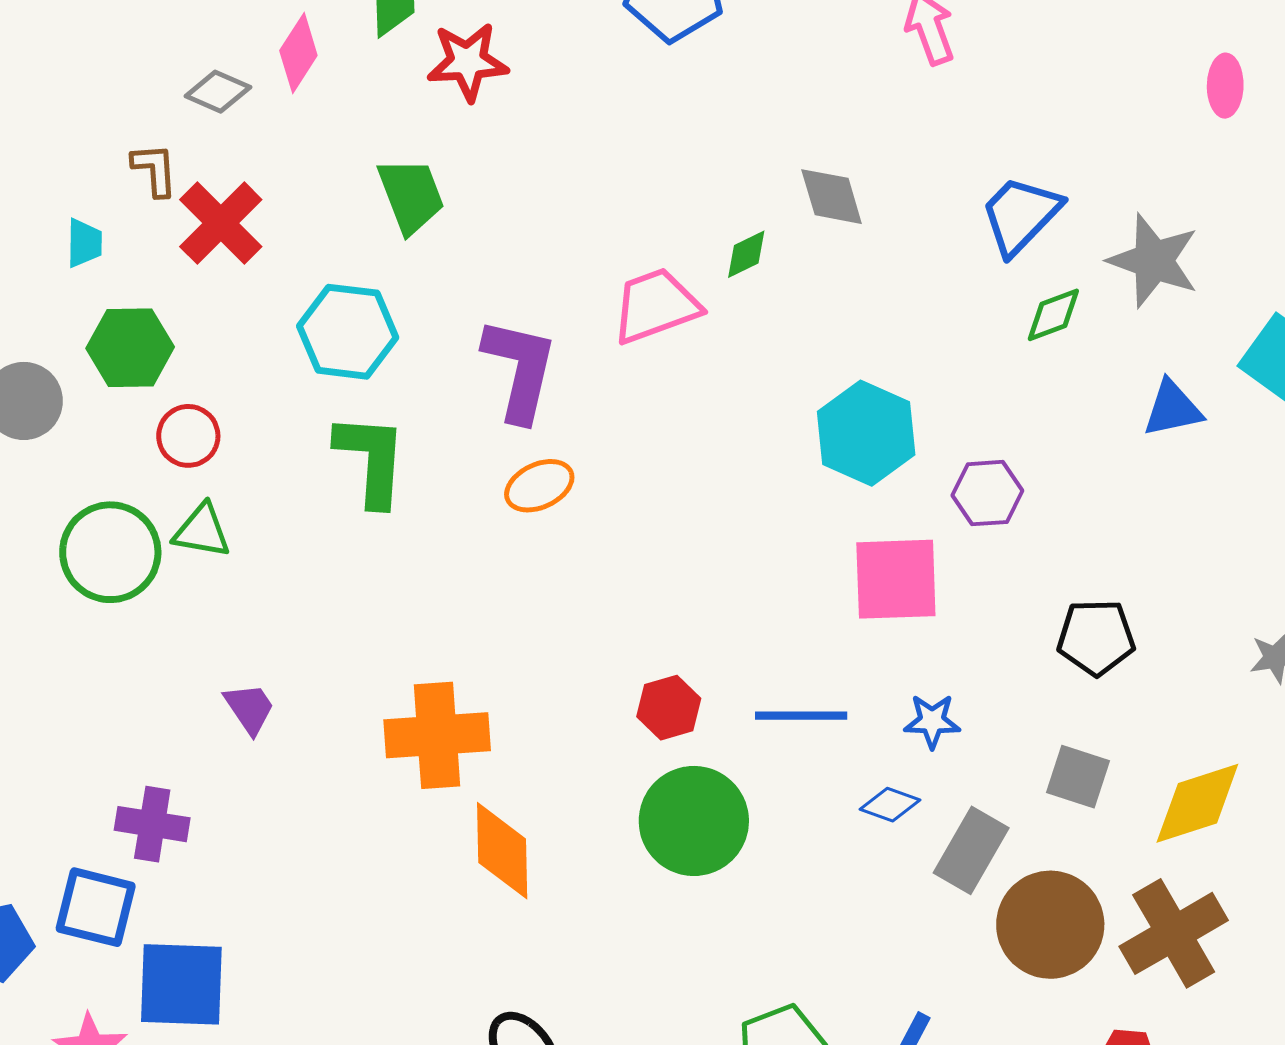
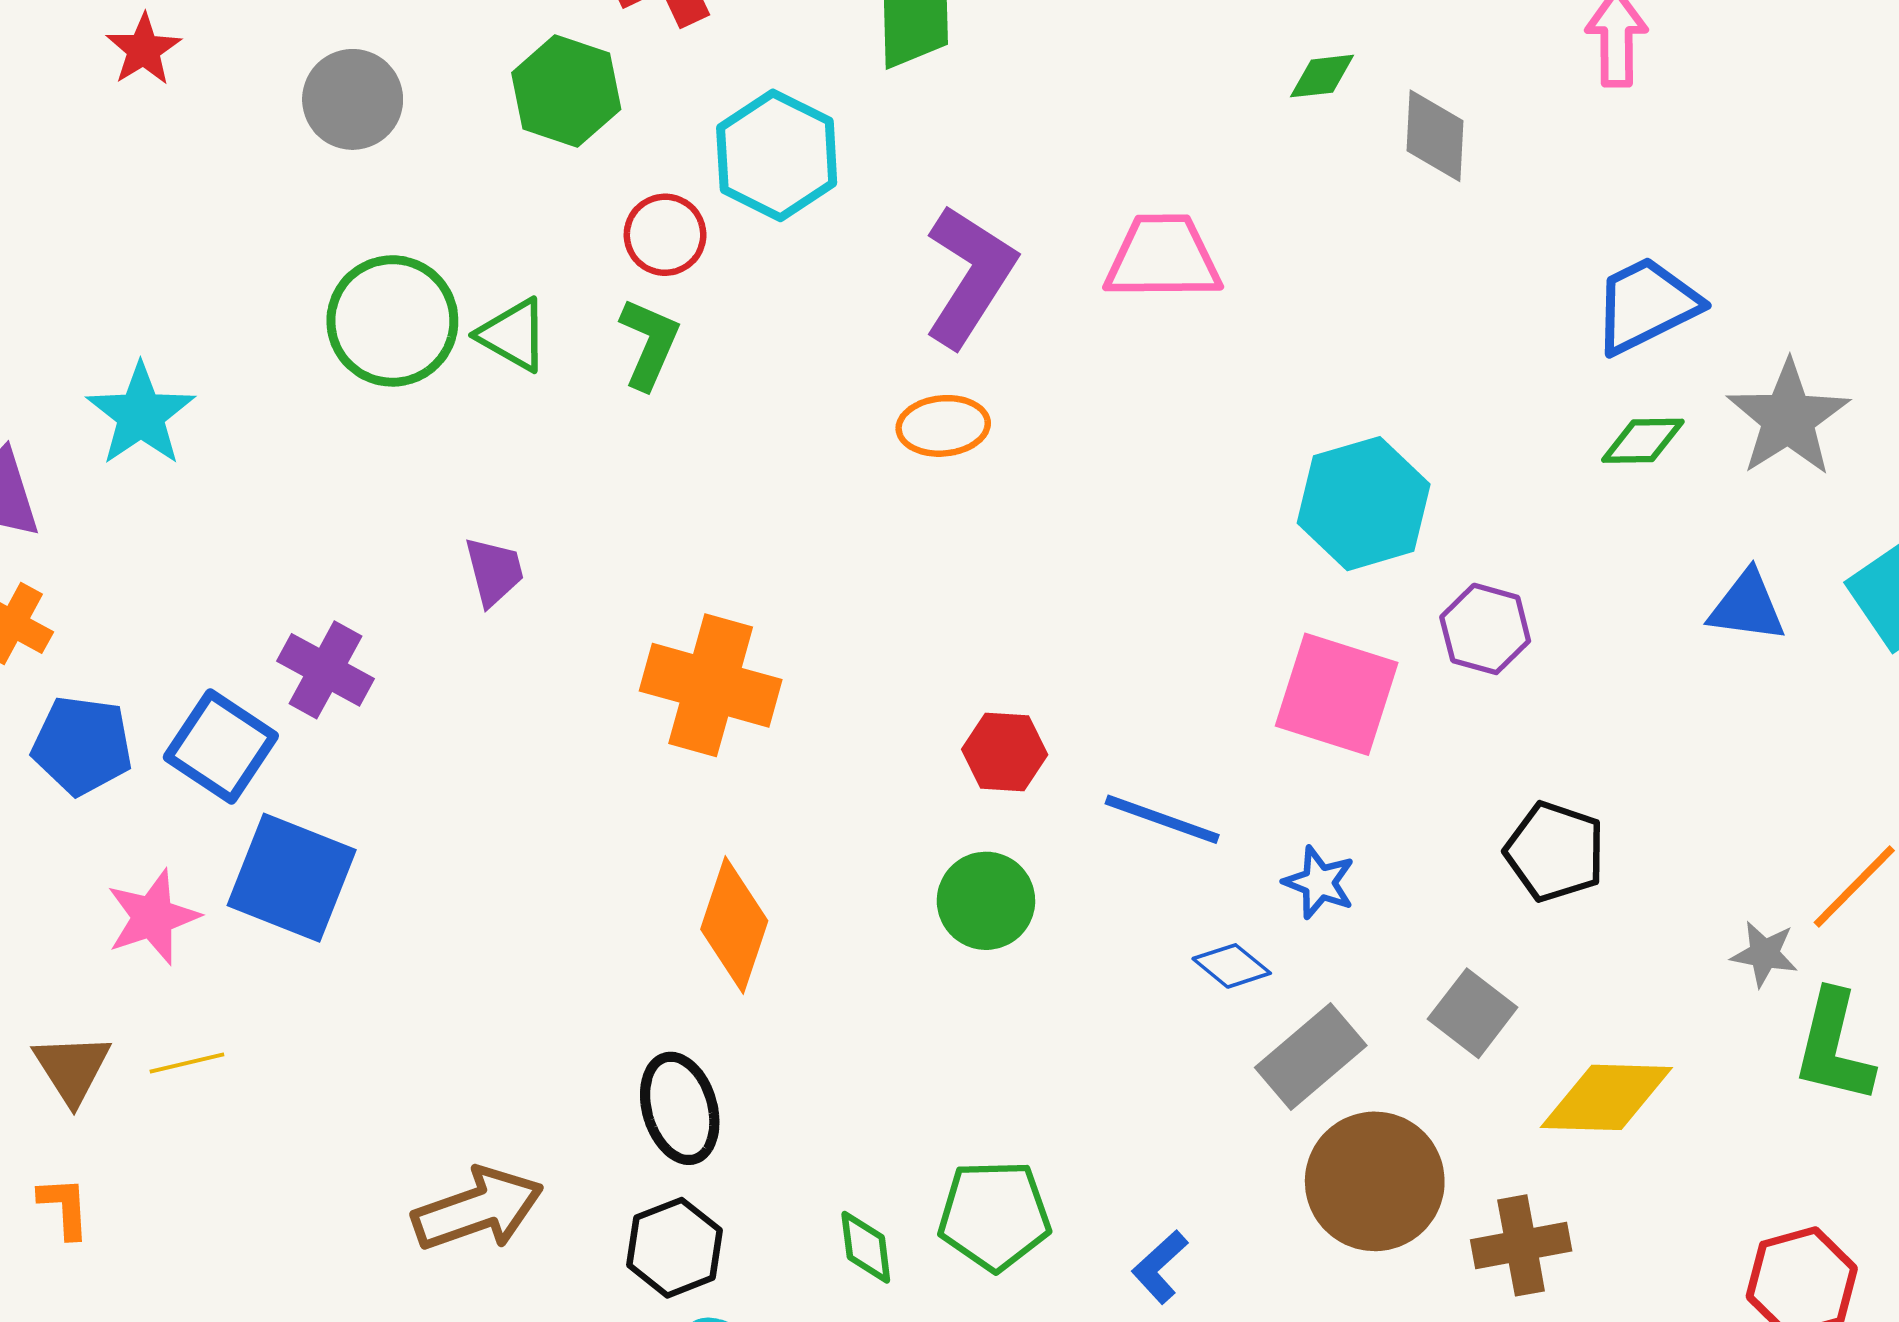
gray diamond: (832, 197) -> (1435, 136), moved
green diamond: (746, 254) -> (1322, 76), moved
green hexagon: (130, 348) -> (566, 91), moved
red circle: (188, 436) -> (665, 235), moved
green L-shape: (371, 460) -> (649, 343), moved, size x0.7
green circle: (694, 821) -> (986, 901), size x0.7
orange diamond: (502, 851) -> (734, 925), moved
brown cross: (1174, 933) -> (1521, 1245), size x0.7

